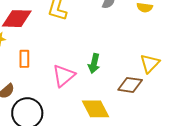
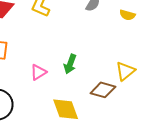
pink triangle: (64, 76) -> (38, 72), size x0.7

